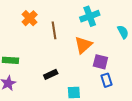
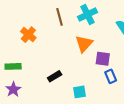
orange cross: (30, 18) -> (28, 35), moved
brown line: (54, 30) -> (60, 17), moved

